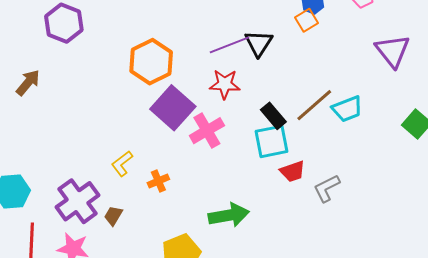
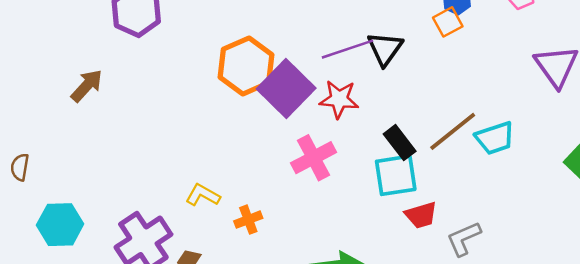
purple square: (173, 108) -> (286, 88), moved
yellow L-shape: (122, 164) -> (203, 195), turned 64

